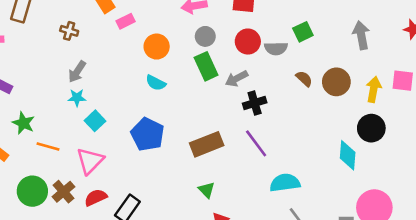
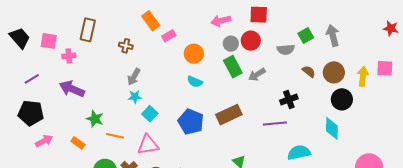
gray arrow: (361, 35) -> (333, 35), moved
red circle: (248, 42) -> (251, 41), moved
black cross: (255, 103) -> (289, 99), moved
black circle: (371, 128) -> (342, 99), moved
purple line: (256, 143) -> (275, 124), turned -55
brown rectangle: (207, 144) -> (229, 115), moved
cyan diamond: (348, 155) -> (332, 128), moved
pink triangle: (90, 161) -> (148, 145), turned 40

